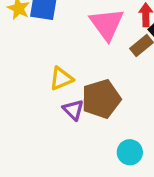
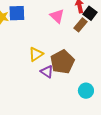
pink triangle: (107, 24) -> (57, 16), size x0.7

